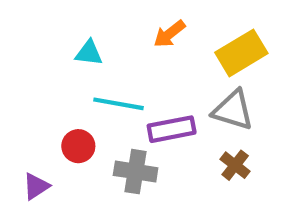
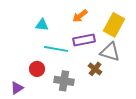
yellow rectangle: (241, 53) -> (114, 25), turned -30
purple rectangle: (172, 129) -> (84, 40), moved
brown cross: (235, 165) -> (95, 69), moved

